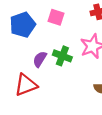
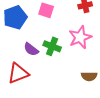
purple semicircle: (40, 59) -> (31, 49), turned -84

